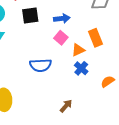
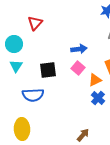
black square: (30, 15) -> (48, 70), moved
blue semicircle: (41, 65) -> (33, 95), moved

